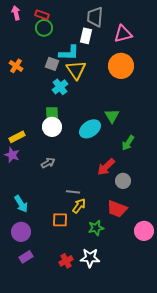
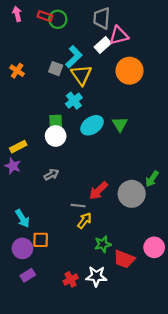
green circle: (44, 28) -> (58, 19), moved
pink triangle: (123, 34) -> (119, 35), moved
white rectangle: (86, 36) -> (103, 45), moved, turned 35
cyan L-shape: (69, 53) -> (74, 57), turned -45
cyan cross: (60, 87) -> (74, 101), moved
cyan ellipse: (90, 129) -> (92, 125), moved
green arrow: (128, 143) -> (152, 179), moved
red arrow: (106, 167) -> (98, 191), moved
gray circle: (123, 181) -> (132, 194), size x1.6
red trapezoid: (117, 209) -> (124, 259), moved
orange square: (60, 220) -> (41, 240), moved

